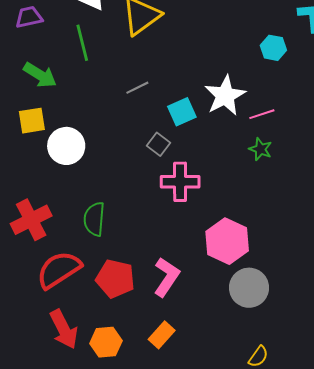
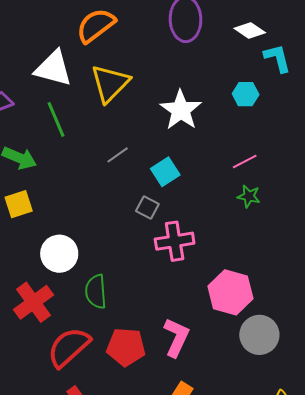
white star: (225, 96) -> (181, 110), moved
white circle: (66, 146) -> (59, 254), moved

